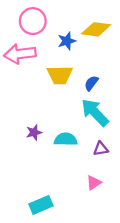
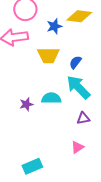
cyan semicircle: (66, 139) -> (51, 98), moved

